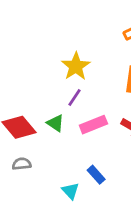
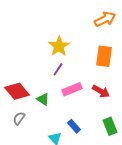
green triangle: (55, 123) -> (43, 99), moved
gray semicircle: (22, 164) -> (19, 118), turned -48

